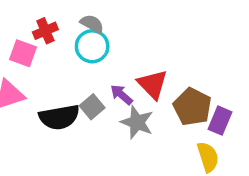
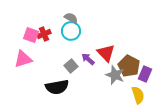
red cross: (45, 31) -> (44, 34), moved
black semicircle: (59, 117) -> (57, 87), moved
gray star: (137, 122) -> (115, 75), moved

